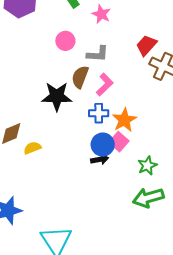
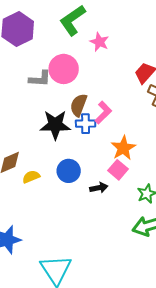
pink circle: (65, 41) -> (64, 69), size x1.5
gray L-shape: (98, 54) -> (40, 79), moved
blue cross: (99, 113) -> (86, 124), moved
blue circle: (103, 145) -> (69, 171), moved

